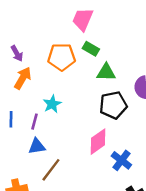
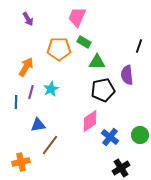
purple arrow: (17, 53) -> (28, 19), moved
purple line: (34, 122) -> (31, 92), moved

